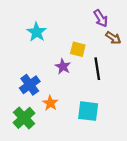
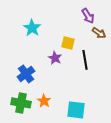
orange star: (50, 103) -> (44, 101), moved
cyan square: (88, 111) -> (76, 110), moved
green cross: (24, 118) -> (21, 103), turned -36

